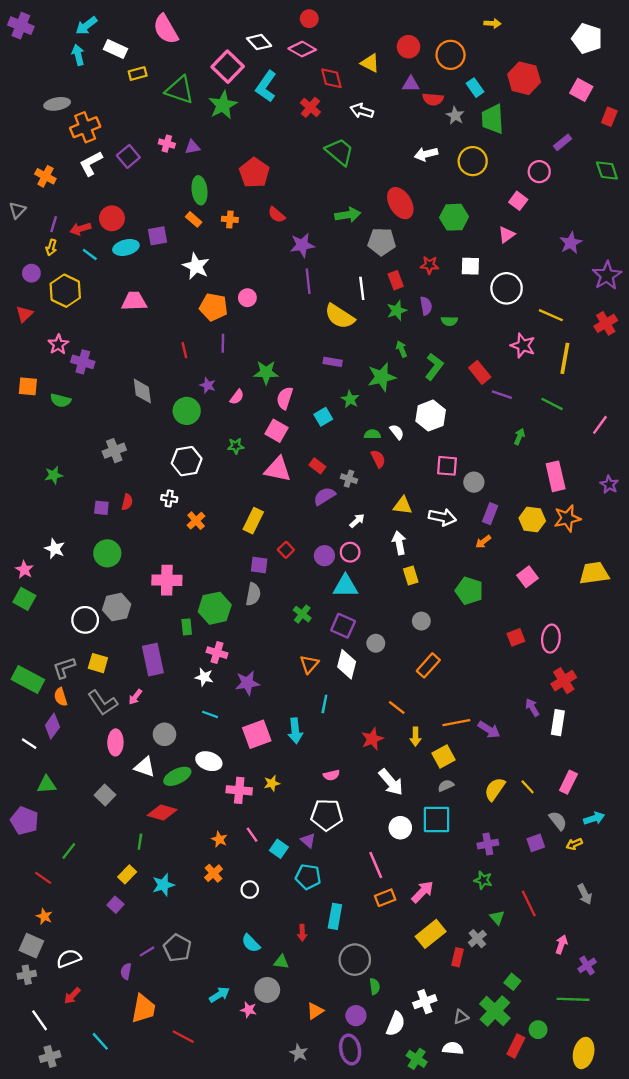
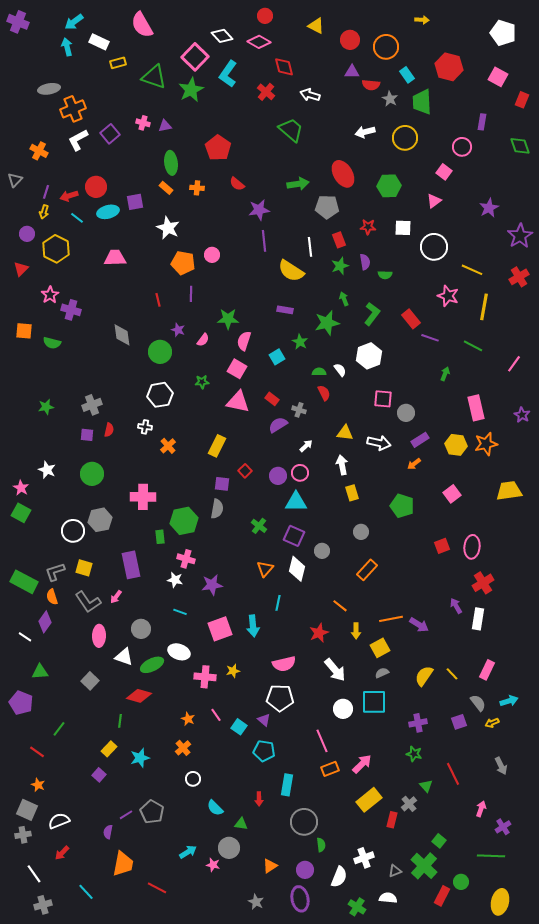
yellow triangle: (370, 63) -> (316, 26), moved
purple rectangle: (563, 142) -> (482, 122), turned -42
gray cross: (114, 451) -> (92, 405), moved
purple rectangle: (490, 514) -> (420, 440), turned 36
pink semicircle: (331, 775) -> (284, 664), size x1.6
white circle: (250, 890) -> (193, 779), moved

